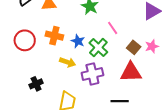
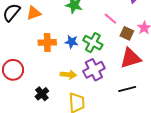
pink line: (113, 28) -> (110, 19), moved
red circle: (25, 40) -> (13, 70), moved
yellow arrow: (68, 62) -> (68, 75), moved

